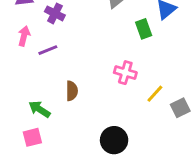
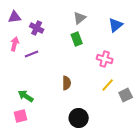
green rectangle: (144, 29) -> (77, 39), moved
pink cross: (125, 73) -> (105, 59), moved
brown semicircle: (72, 91) -> (67, 83), moved

